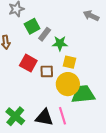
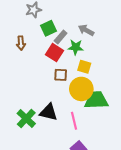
gray arrow: (91, 16) -> (86, 30), moved
red square: (28, 63) -> (54, 53), moved
black triangle: (44, 117) -> (49, 112), moved

